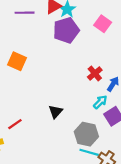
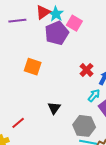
pink square: (103, 24) -> (74, 23), moved
orange square: (17, 61) -> (33, 67), moved

